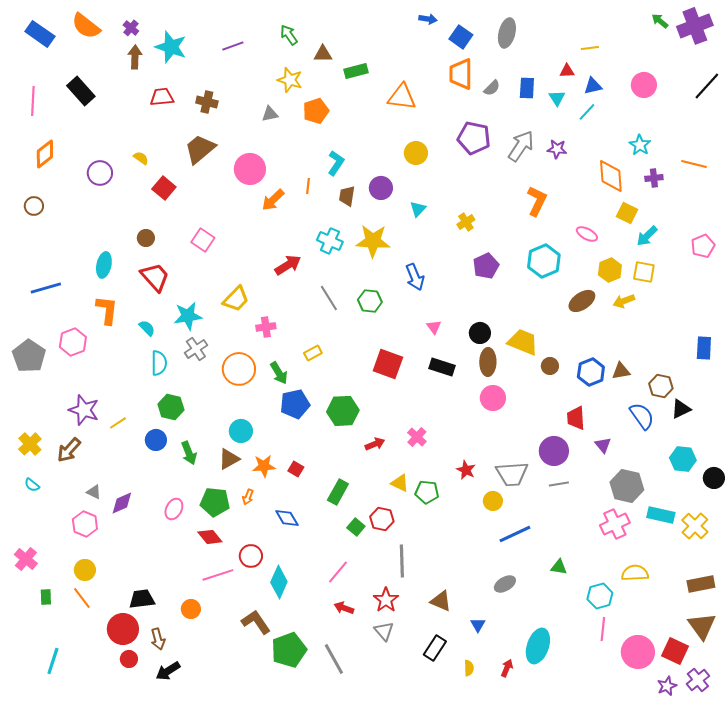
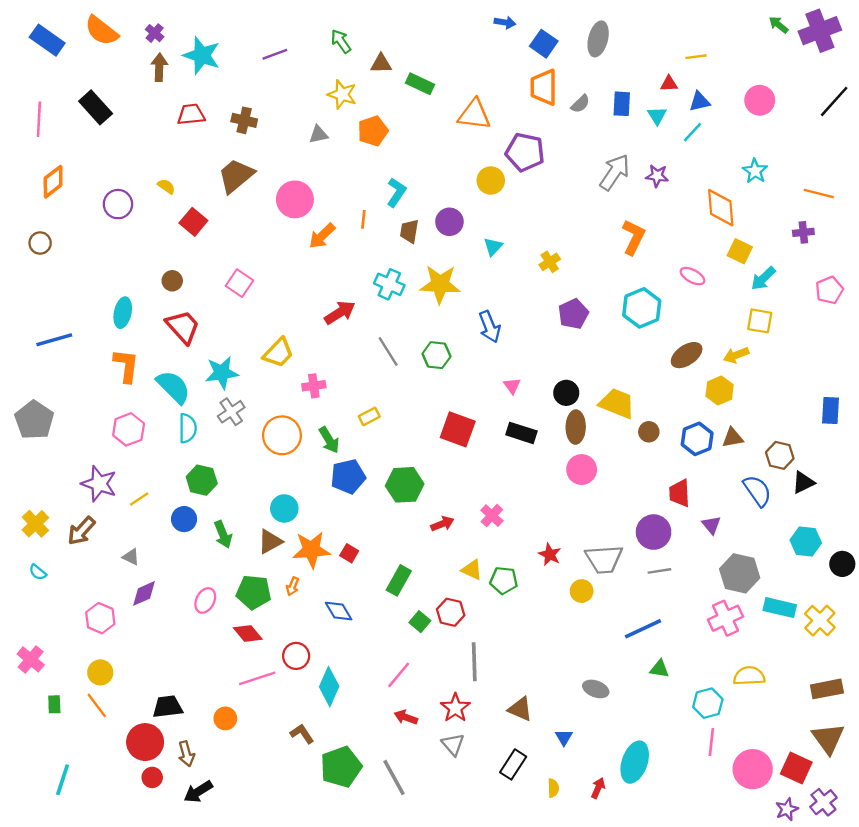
green rectangle: (356, 71) -> (420, 84), turned 40
purple pentagon: (474, 138) -> (525, 152), moved
purple cross: (654, 178) -> (803, 232), moved
yellow hexagon: (610, 270) -> (720, 390), moved
cyan semicircle: (147, 328) -> (173, 387), size x1.8
pink hexagon: (73, 342) -> (129, 429), moved
orange star: (264, 466) -> (311, 550), size x1.4
gray triangle: (94, 492) -> (131, 557), moved
blue line: (515, 534) -> (643, 629), moved
gray ellipse: (505, 584) -> (596, 689), turned 50
brown L-shape: (256, 622) -> (302, 734), size x0.7

